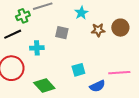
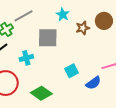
gray square: (62, 33) -> (48, 38), size x1.5

